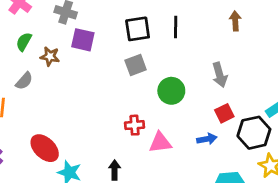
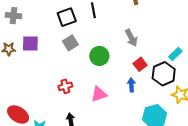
purple square: (83, 40) -> (30, 44), moved
red cross: (135, 125) -> (65, 86), moved
blue arrow: (207, 139) -> (131, 85), turned -72

